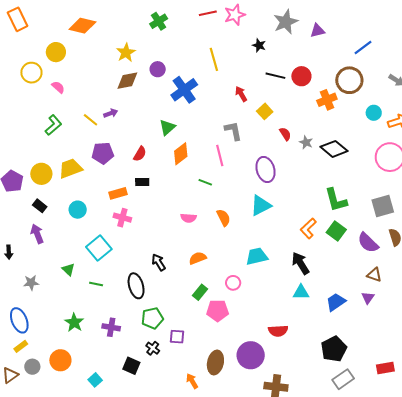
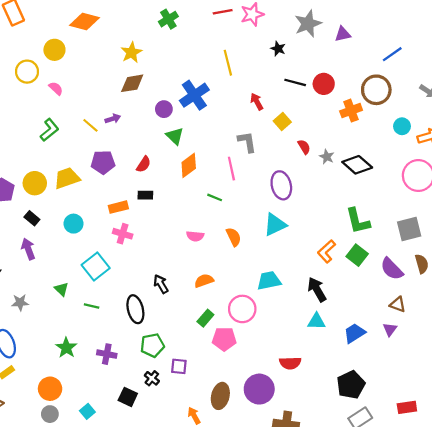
purple circle: (158, 69) -> (164, 109), moved
green triangle: (167, 127) -> (175, 136), turned -36
pink circle: (233, 283) -> (242, 309), size x1.6
gray circle: (32, 367) -> (50, 414), moved

